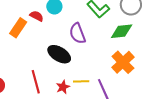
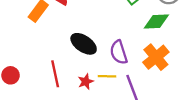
purple semicircle: (77, 33) -> (119, 52), moved

